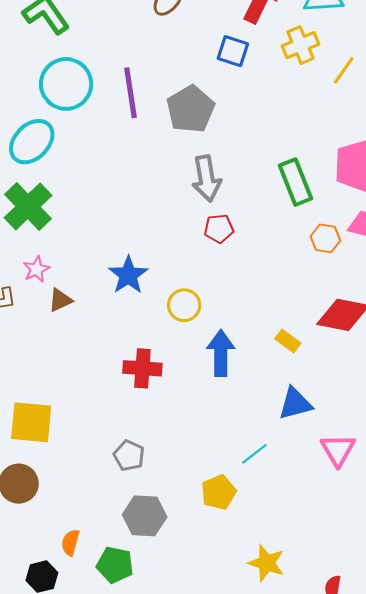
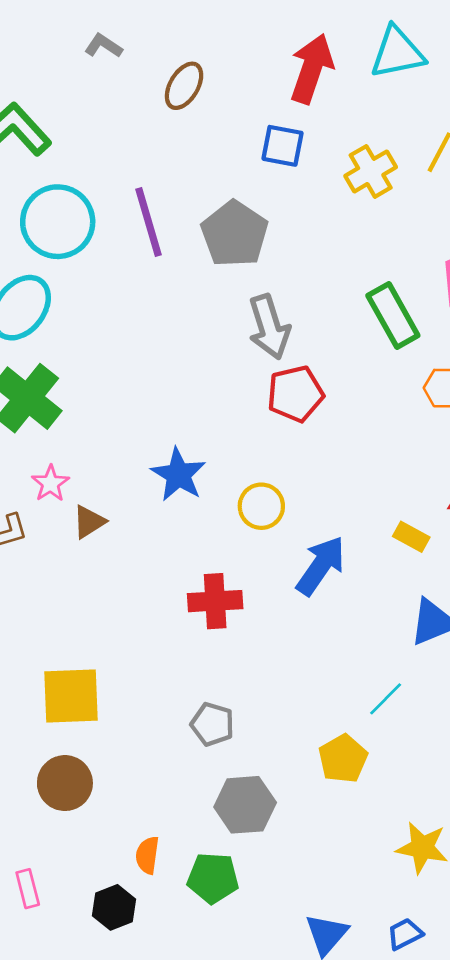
yellow cross: (301, 45) -> (371, 171), moved
red pentagon: (219, 229) -> (295, 394), size x1.4
blue arrow: (221, 353) -> (321, 566), turned 42

